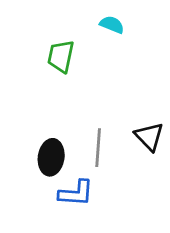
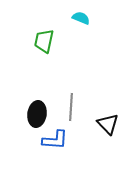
black triangle: (149, 137) -> (108, 124), moved

